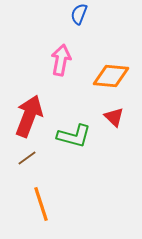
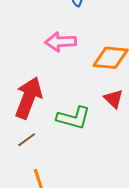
pink arrow: (61, 60) -> (61, 42), turned -104

